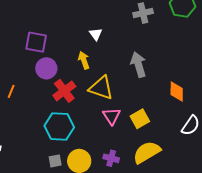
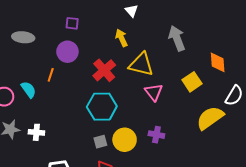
purple square: (36, 42) -> (72, 23), size x0.6
purple circle: (46, 68) -> (67, 52), moved
yellow square: (140, 119) -> (192, 82), moved
yellow semicircle: (147, 152) -> (210, 118), moved

